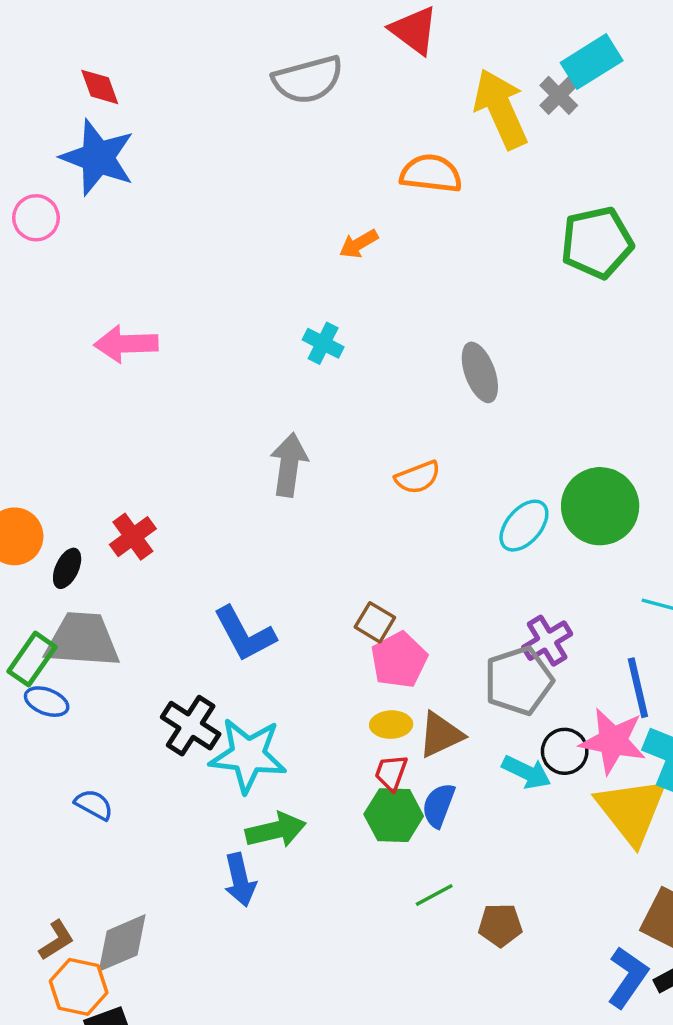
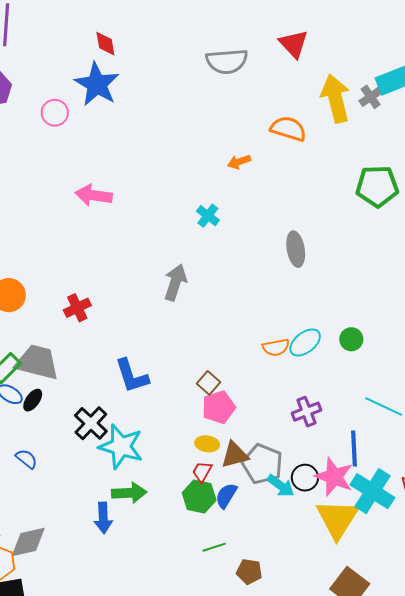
orange semicircle: (418, 477) -> (276, 347), moved
green circle: (600, 506) -> (351, 339), size x0.5
black ellipse: (67, 568) -> (33, 400), moved
gray pentagon: (519, 681) -> (262, 464), moved, turned 30

